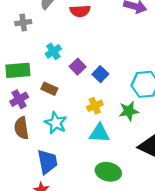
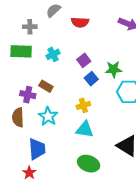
purple square: (78, 67) -> (84, 60), moved
green rectangle: (18, 70) -> (21, 51), moved
purple cross: (19, 99) -> (28, 95), moved, turned 35
green star: (129, 111) -> (114, 69), moved

